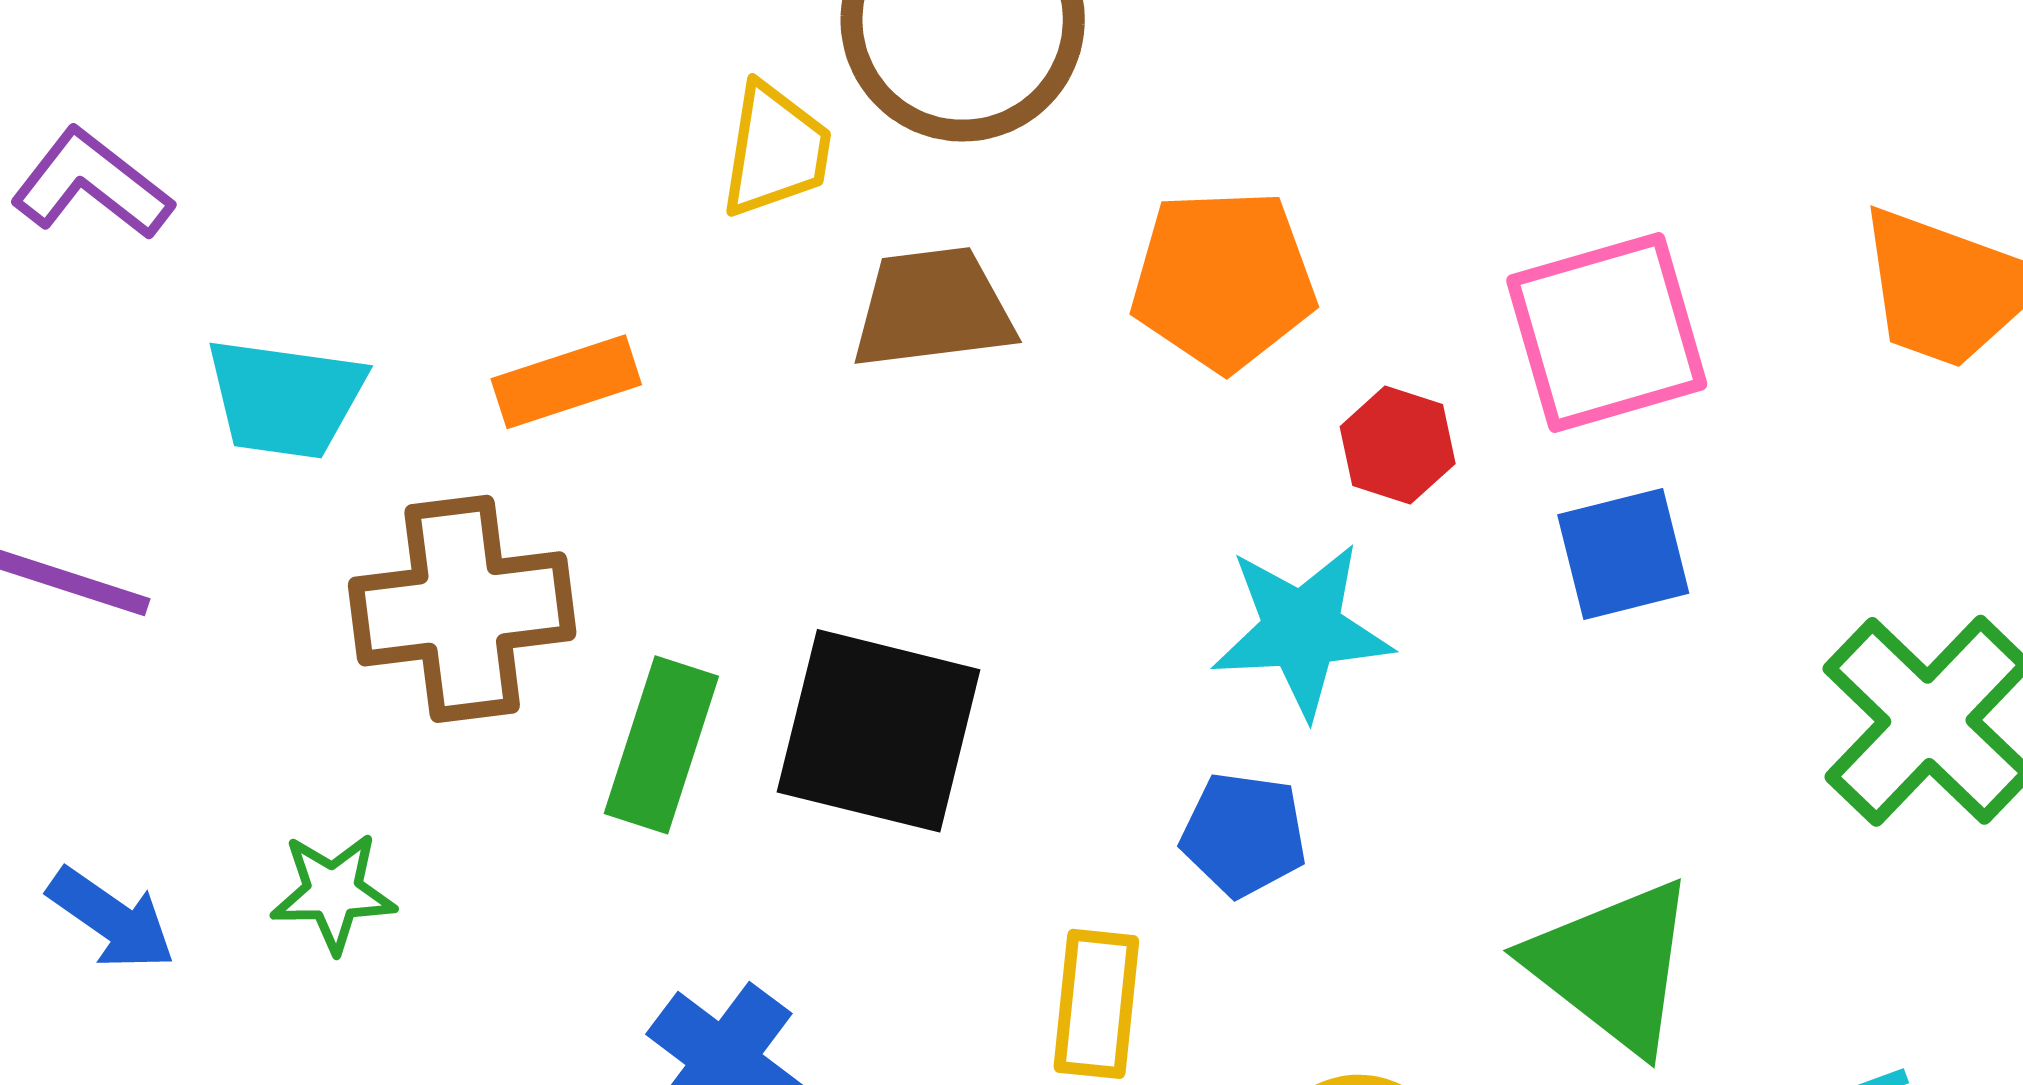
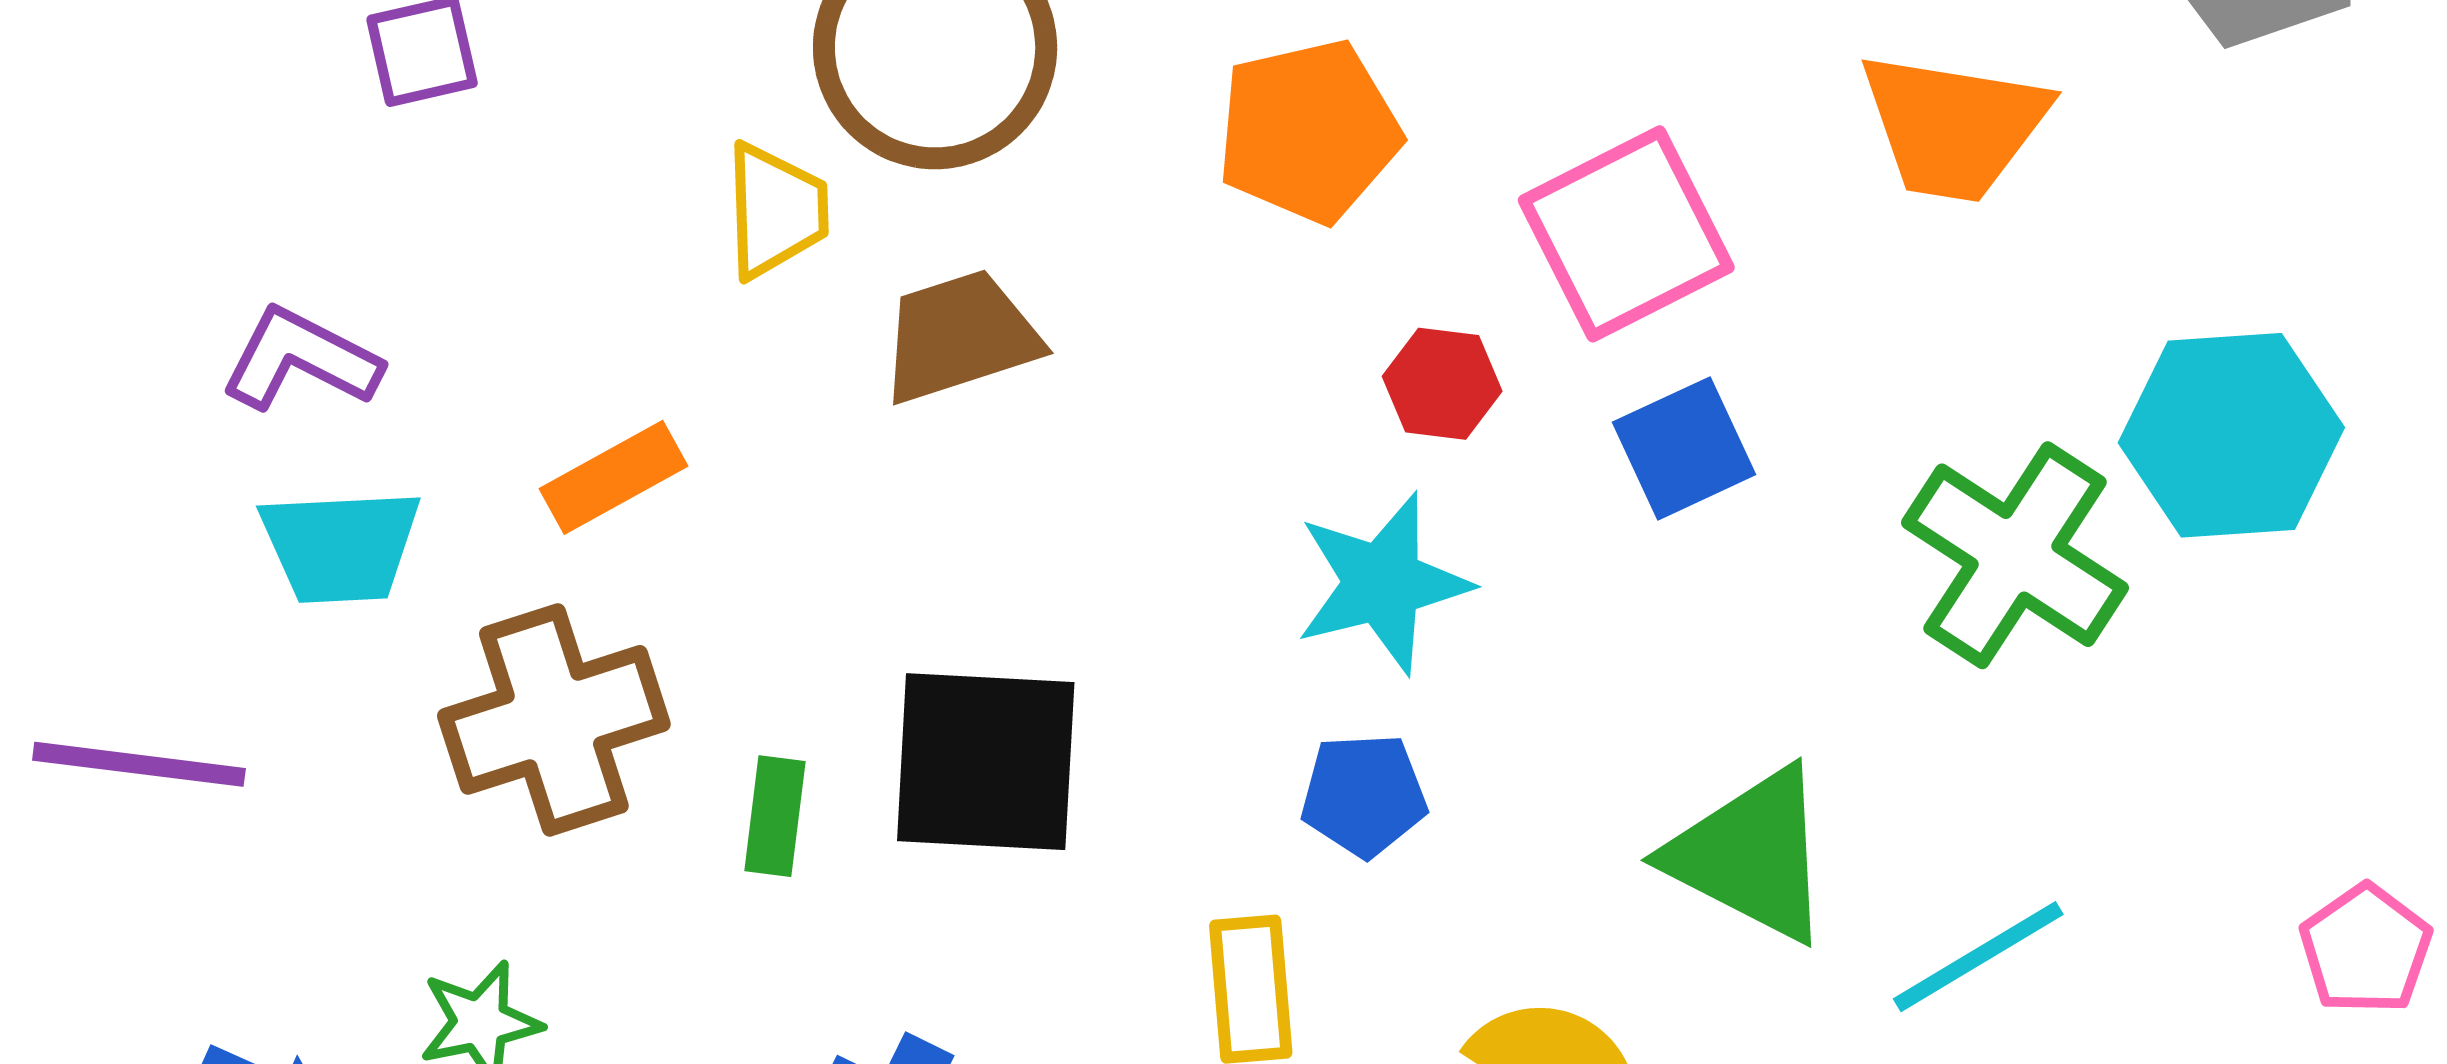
purple L-shape: (92, 184) -> (301, 359), moved
orange pentagon: (1223, 280) -> (1309, 131), moved
green rectangle: (661, 745) -> (775, 816), size x0.7

